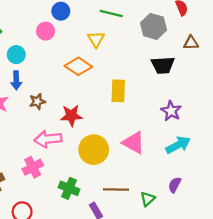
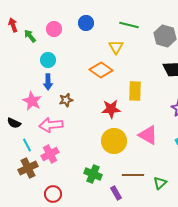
pink circle: (46, 31) -> (54, 29), moved
red star: (71, 116) -> (111, 109), moved
pink arrow: (48, 139) -> (51, 125), moved
pink cross: (33, 167) -> (50, 154), moved

